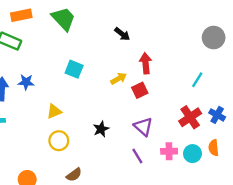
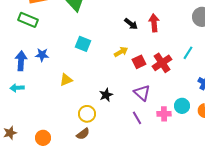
black arrow: (122, 34) -> (131, 24), moved
red arrow: (146, 63) -> (154, 23), moved
red cross: (190, 117) -> (162, 63), moved
yellow circle: (59, 141) -> (87, 114), moved
cyan circle: (192, 154) -> (182, 106), moved

